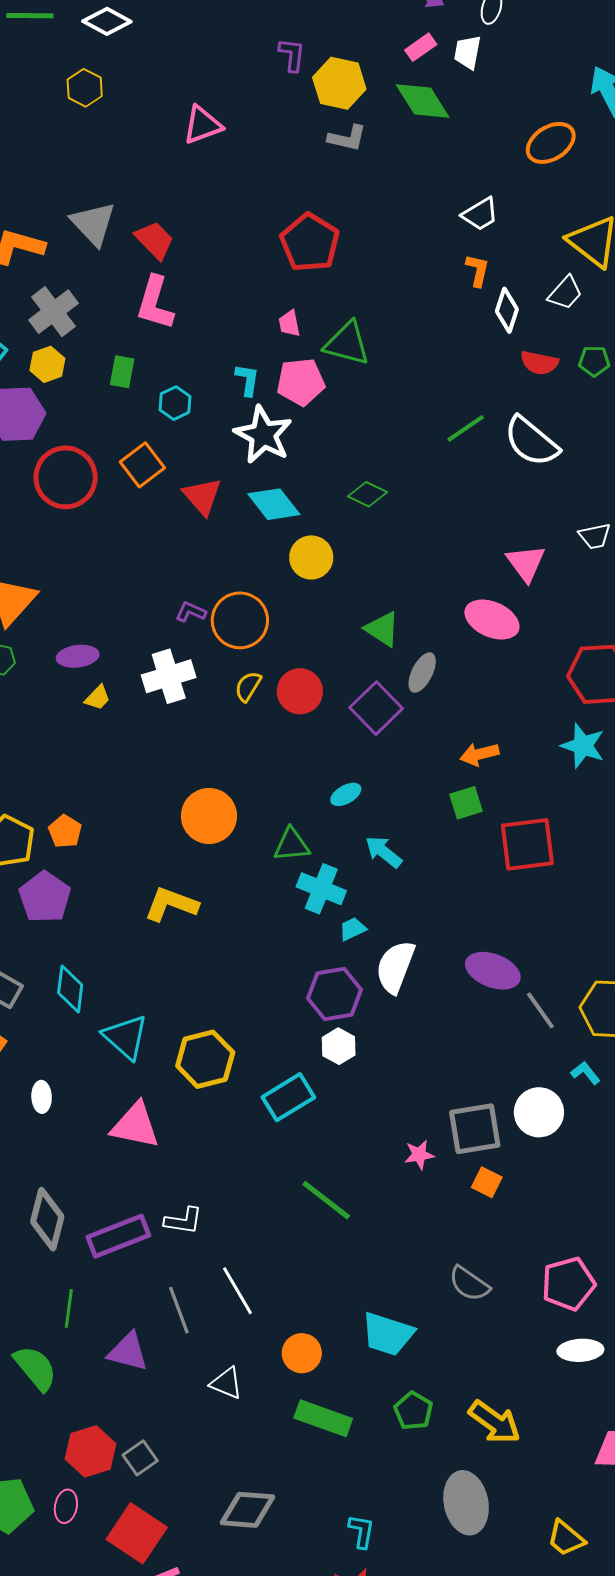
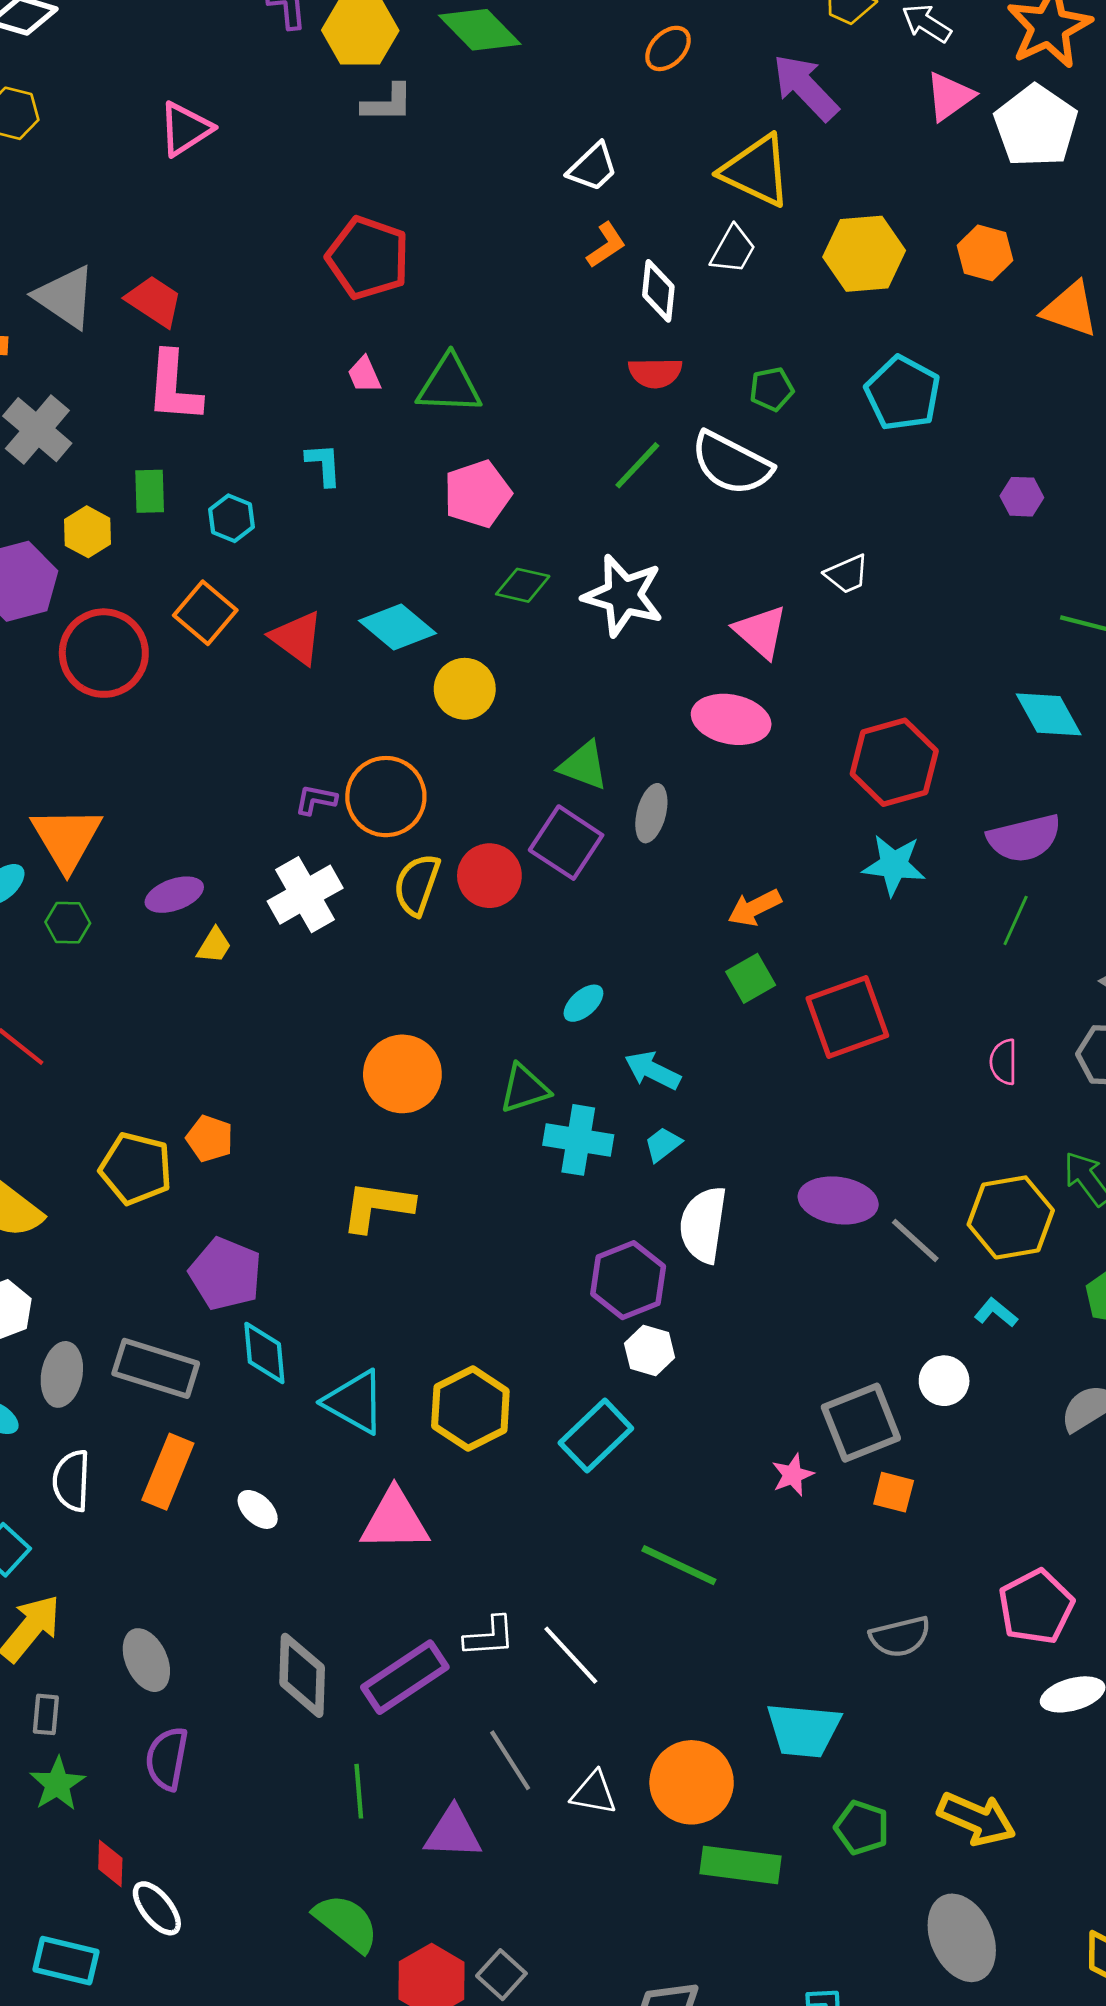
orange ellipse: (551, 143) -> (668, 48), size x0.7
orange L-shape: (478, 270) -> (606, 245), turned 56
green pentagon: (594, 361) -> (772, 389), moved
red semicircle: (539, 363) -> (655, 373), moved
yellow hexagon: (47, 364) -> (88, 532), moved
pink pentagon: (301, 382) -> (477, 494), moved
white star: (263, 435) -> (623, 596), moved
yellow semicircle: (248, 686) -> (417, 885), size x1.4
purple square: (376, 708) -> (566, 843), moved
purple pentagon: (45, 897) -> (225, 1274), moved
cyan trapezoid: (353, 929) -> (663, 1144), moved
white ellipse: (42, 1097) -> (258, 1509), turned -32
white circle: (539, 1112) -> (944, 1381), size x0.7
gray semicircle: (469, 1284) -> (900, 1637), turned -36
white line: (237, 1291) -> (571, 1655), moved
orange circle: (302, 1353) -> (692, 1782), size x1.5
green semicircle: (35, 1368) -> (346, 1923), moved
white triangle: (226, 1383) -> (594, 1793), moved

